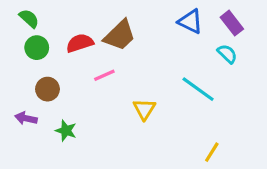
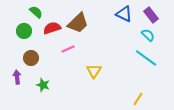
green semicircle: (29, 18) -> (36, 12), moved
cyan line: (198, 89) -> (146, 58), moved
purple arrow: (26, 118) -> (17, 77), turned 72

